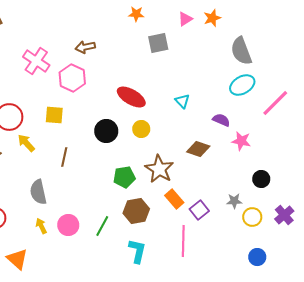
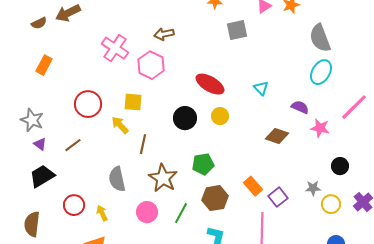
cyan ellipse: (242, 85) -> (321, 72), turned -30
pink line: (275, 103) -> (354, 107), moved
yellow arrow: (26, 143) -> (120, 125), moved
brown star: (159, 169) -> (163, 178), moved
yellow arrow: (41, 226) -> (102, 213), moved

